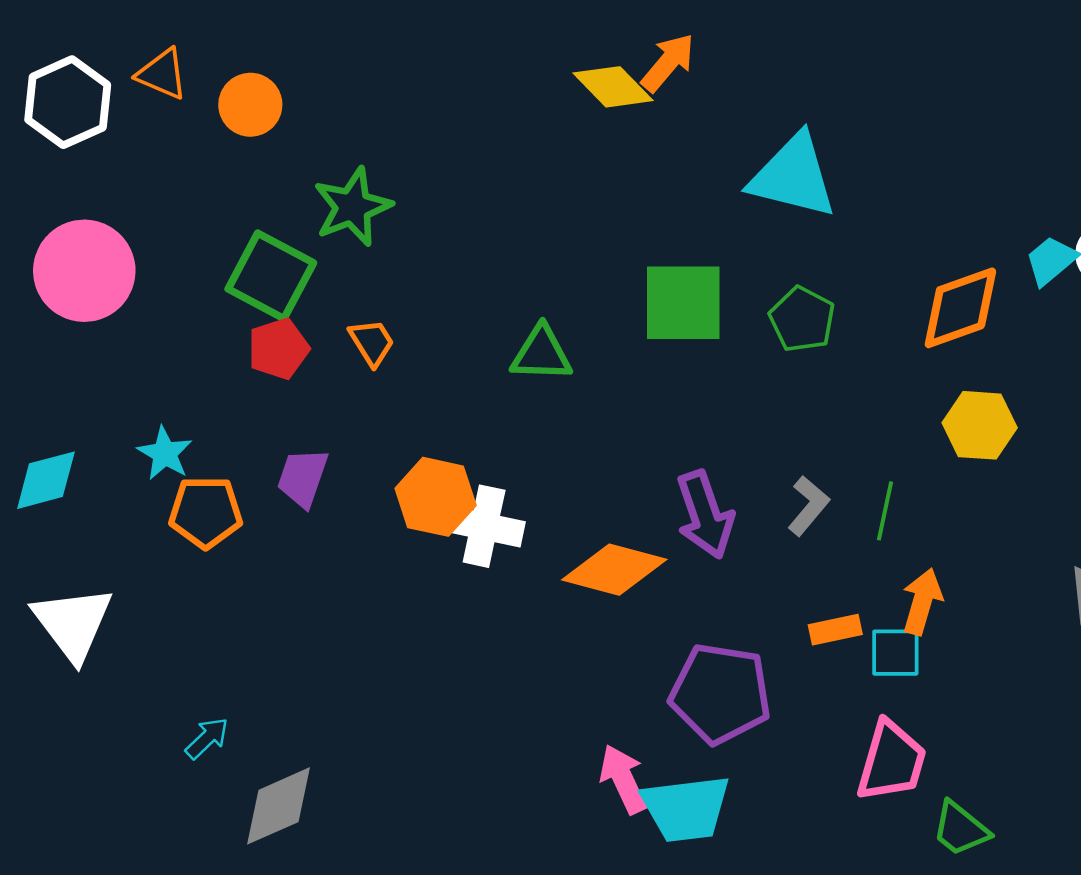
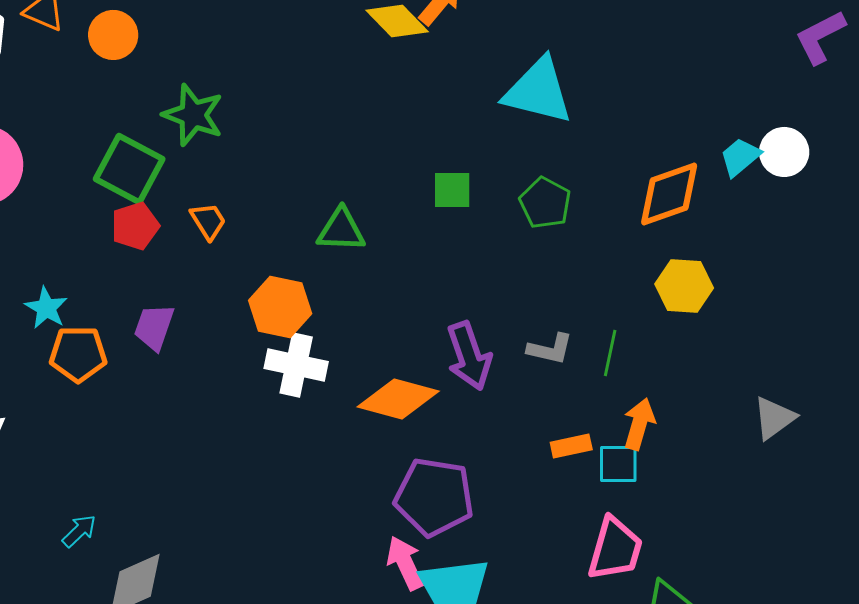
green star: (353, 207) -> (193, 115), turned -30
green square: (683, 303) -> (452, 190), size x0.6
orange hexagon: (436, 497) -> (280, 307), moved
gray L-shape: (808, 506) -> (550, 349), turned 63
purple pentagon: (720, 694) -> (434, 497), moved

